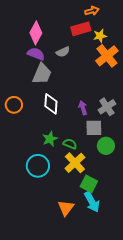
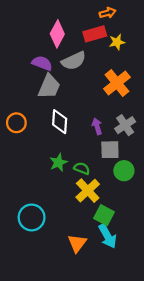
pink diamond: (36, 33) -> (57, 34), moved
gray semicircle: (63, 52) -> (74, 61), size x1.5
orange cross: (107, 56) -> (117, 83), moved
cyan circle: (38, 166) -> (32, 217), moved

